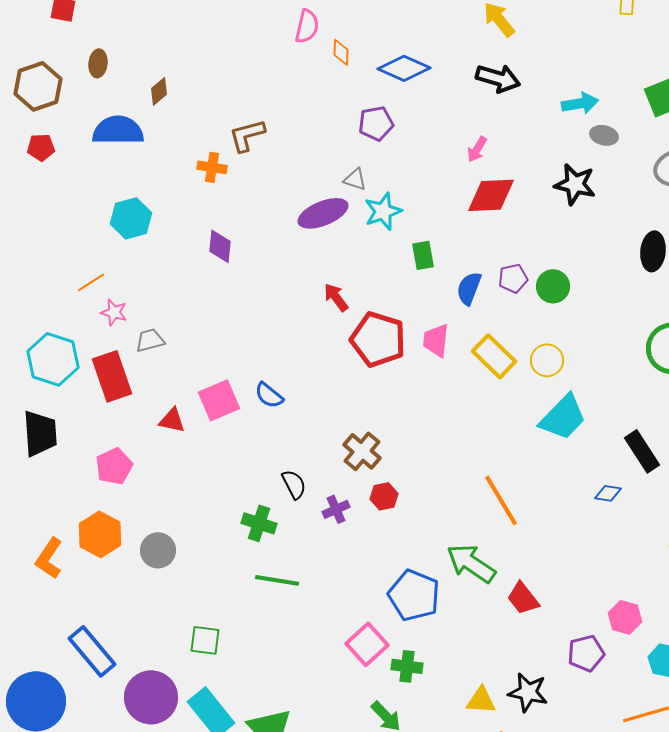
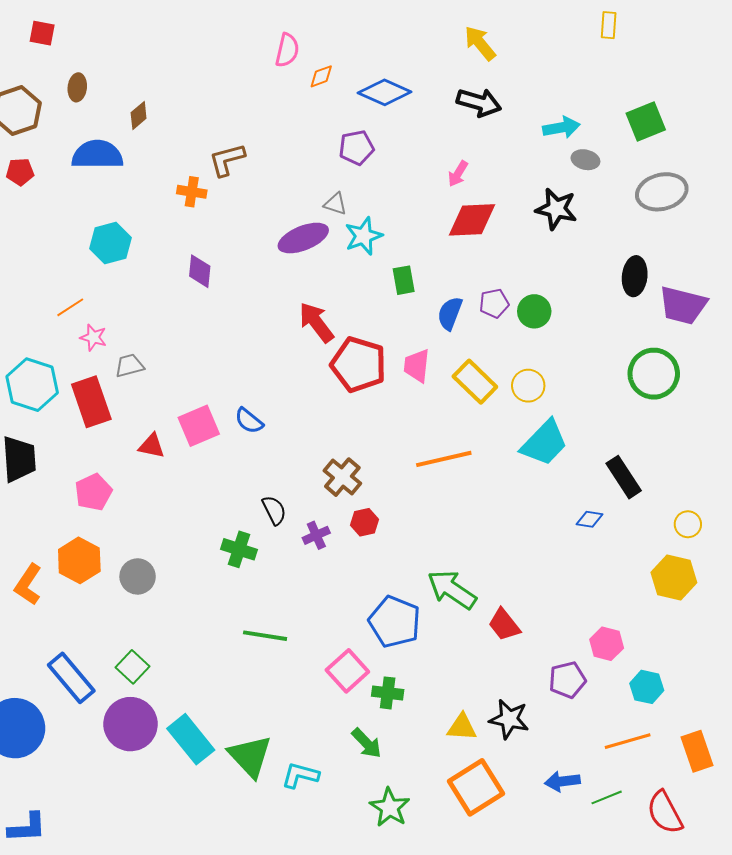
orange diamond: (341, 52) -> (321, 76), turned 68
red arrow: (336, 297) -> (316, 322), size x1.4
orange line: (501, 500) -> (444, 459), moved, turned -72
green line: (277, 580) -> (265, 636), moved
green square: (205, 640) -> (133, 667), moved, turned 36

